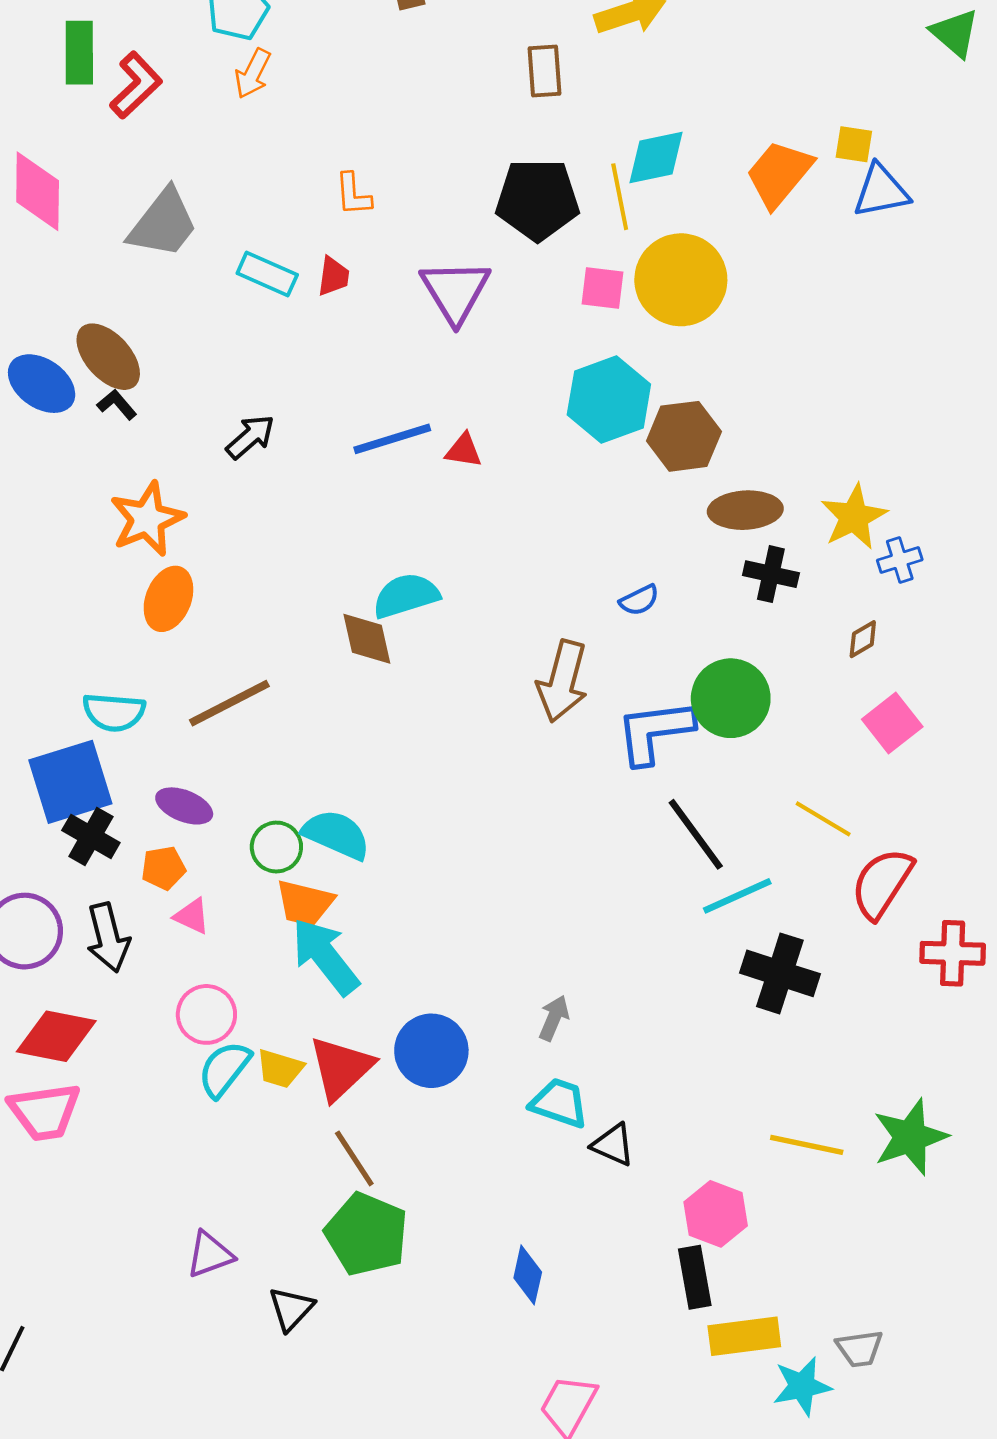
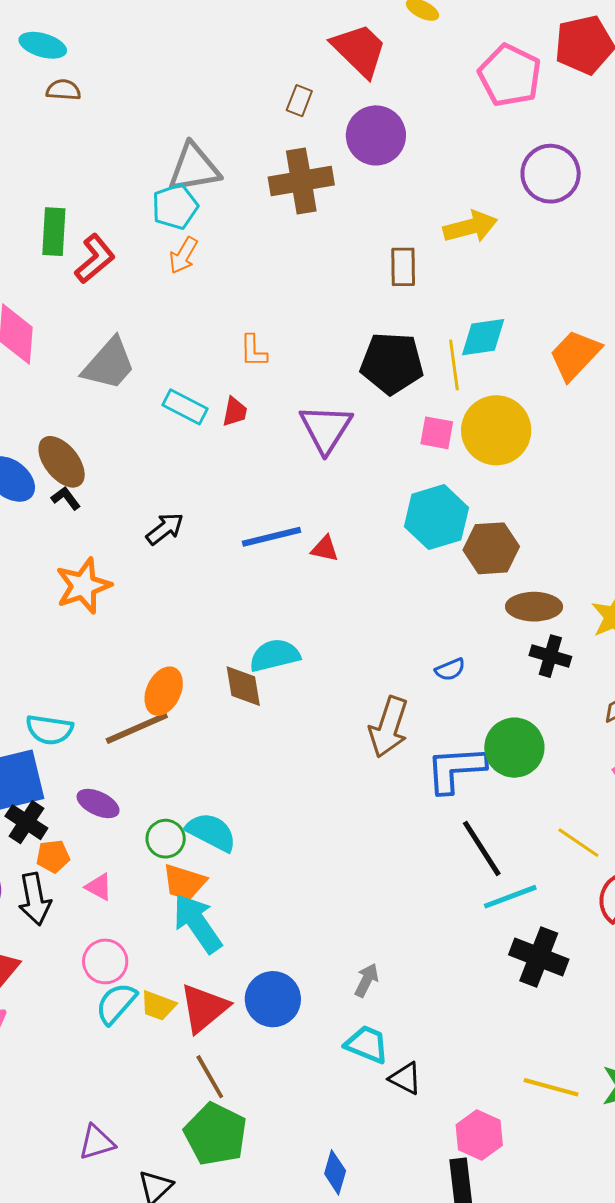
orange ellipse: (168, 599) -> (164, 691), moved
orange pentagon: (163, 868) -> (53, 856), moved

